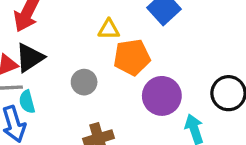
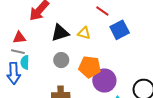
orange pentagon: (132, 57) -> (90, 67), moved
black triangle: (30, 58) -> (60, 33), moved

